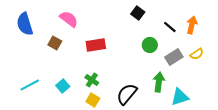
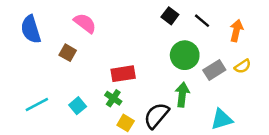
black line: (170, 27) -> (202, 21), moved
red rectangle: (96, 45) -> (123, 74), moved
green circle: (150, 45) -> (185, 55), size x1.5
green arrow: (159, 82) -> (182, 95), moved
yellow square: (93, 100) -> (126, 123), moved

